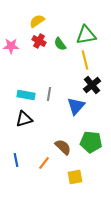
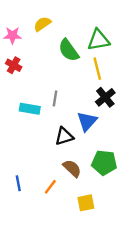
red cross: (39, 41) -> (14, 65), moved
green semicircle: (60, 44) -> (69, 50), size x1.5
pink star: (11, 46) -> (12, 35), moved
gray line: (49, 94) -> (55, 98), moved
black triangle: (24, 119) -> (64, 136), moved

